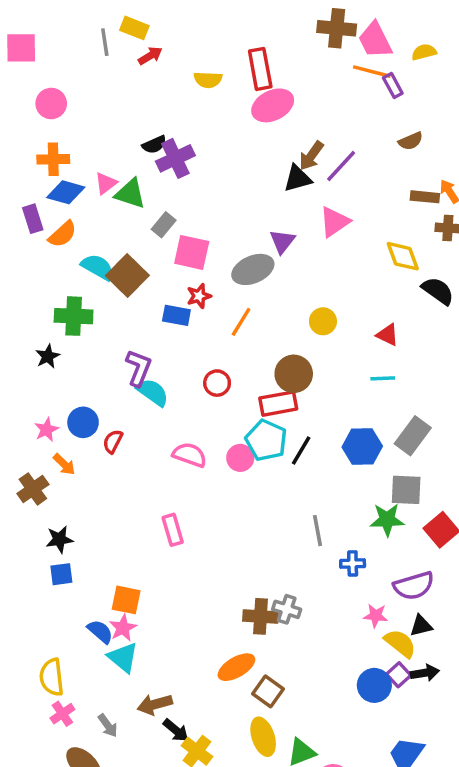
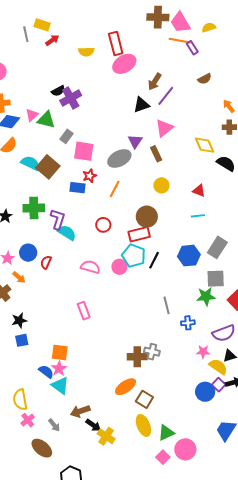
brown arrow: (311, 156) -> (155, 82), moved
brown rectangle: (425, 197) -> (156, 154), moved, turned 63
green cross: (74, 316) -> (34, 208), moved

